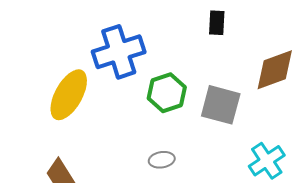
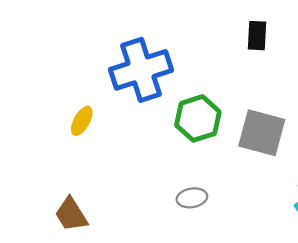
yellow ellipse: (69, 95) -> (82, 121), size x0.5

